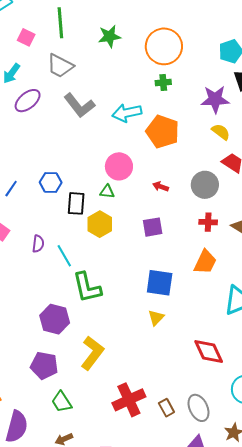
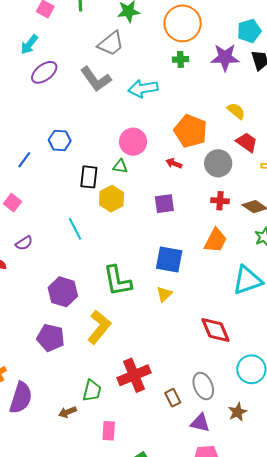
gray trapezoid: (60, 66) -> (111, 44), moved, turned -68
purple star: (215, 99) -> (225, 57), moved
orange pentagon: (163, 132) -> (191, 131), moved
blue hexagon: (51, 182) -> (60, 140), moved
purple semicircle: (38, 244) -> (24, 243), moved, turned 48
green L-shape: (87, 287) -> (117, 281), moved
green trapezoid: (62, 402) -> (92, 391), moved, turned -135
brown rectangle: (166, 408) -> (173, 398), moved

